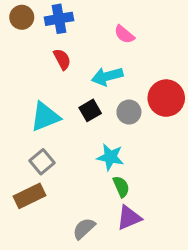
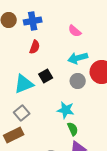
red semicircle: (62, 59) -> (35, 47), turned 48
cyan arrow: (107, 76) -> (78, 58), moved
black square: (90, 110) -> (46, 76), moved

